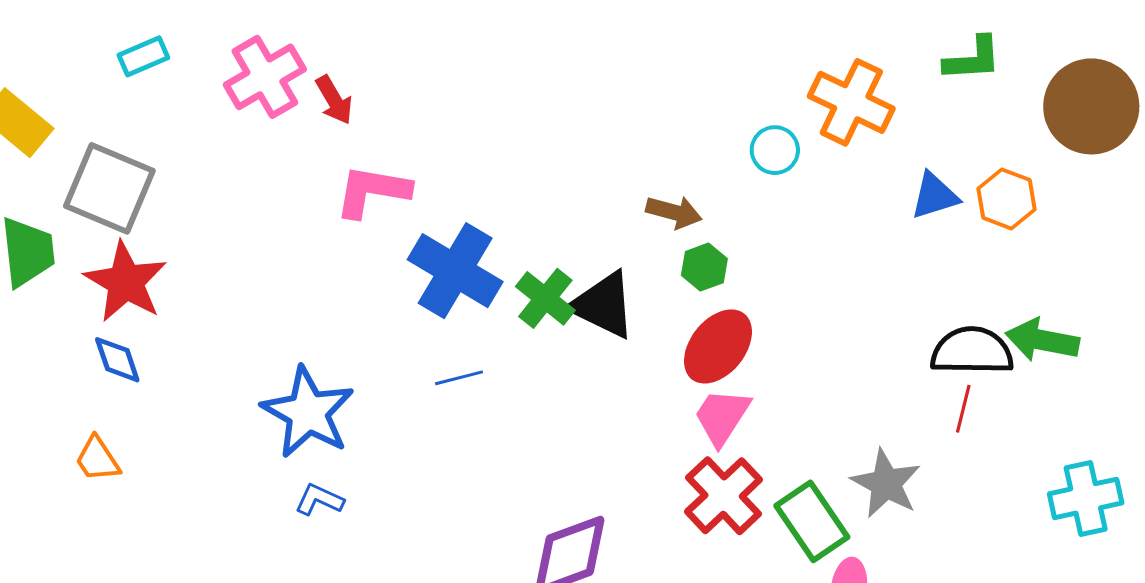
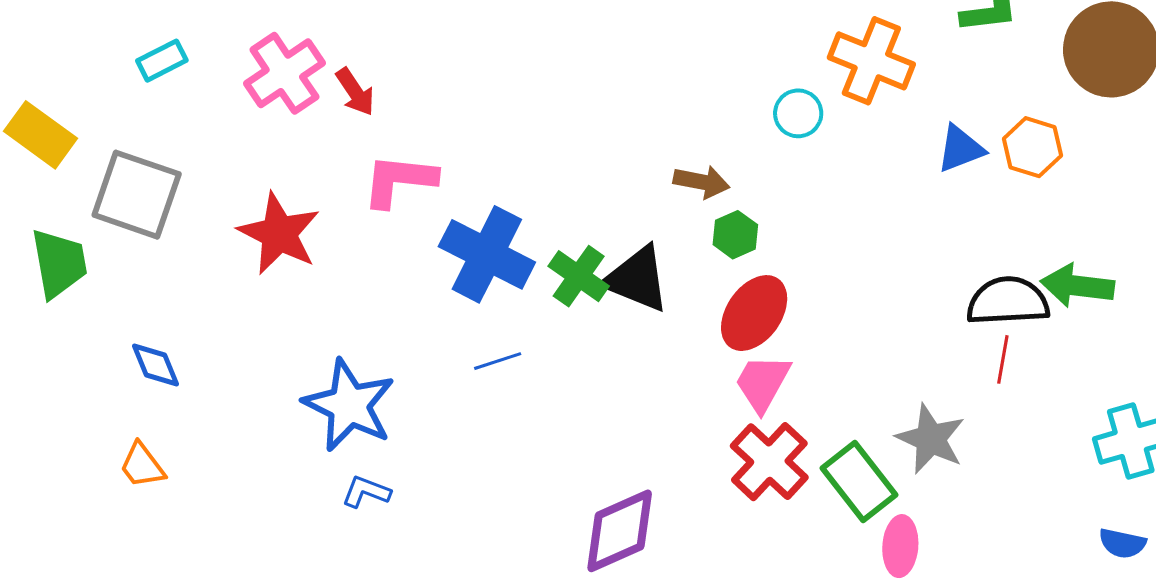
red star: (126, 282) -> (279, 234), moved

